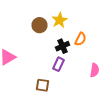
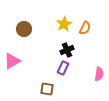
brown circle: (40, 25) -> (24, 29), moved
orange semicircle: (80, 39) -> (85, 28), moved

